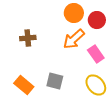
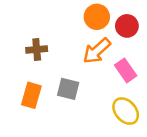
gray square: (55, 81) -> (68, 89), moved
orange rectangle: (24, 85) -> (31, 95), moved, turned 66

